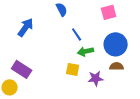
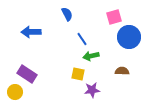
blue arrow: (26, 27) -> (31, 32), turned -126
blue circle: (116, 44) -> (129, 37), moved
purple star: (96, 78) -> (92, 90), moved

